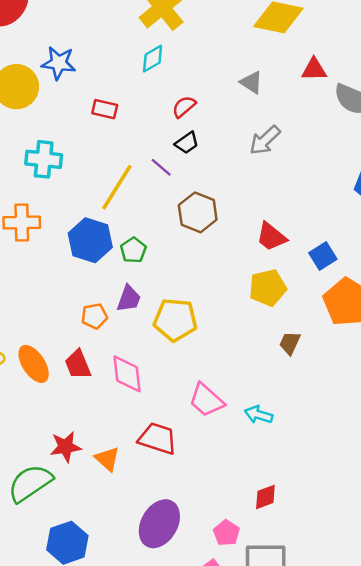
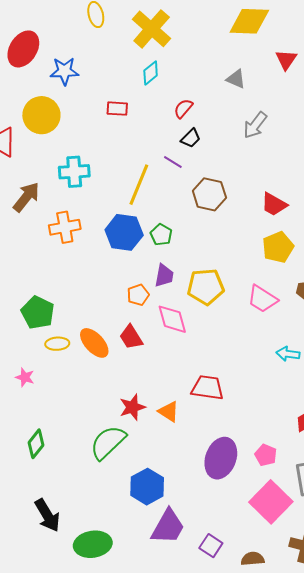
blue star: (59, 63) -> (64, 71), moved
red triangle: (314, 69) -> (286, 60), turned -45
red rectangle: (105, 109) -> (117, 109), moved
pink diamond: (127, 374) -> (172, 319), moved
pink trapezoid: (206, 400) -> (262, 299), moved
pink pentagon: (226, 533) -> (266, 455), moved

